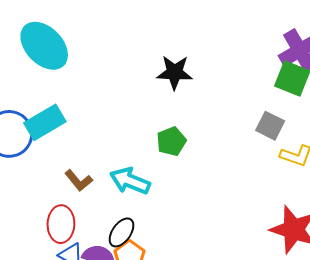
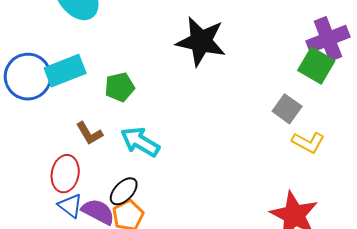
black star: (175, 72) -> (201, 41), size x1.4
green pentagon: (171, 141) -> (120, 87), moved

